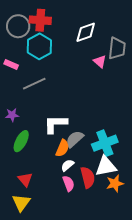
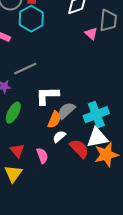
gray line: (34, 84) -> (25, 69), moved
red semicircle: (88, 177) -> (79, 149), turned -30
pink semicircle: (69, 183) -> (42, 156), moved
orange star: (115, 183) -> (106, 155), size x1.4

